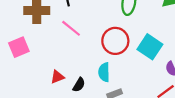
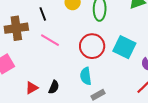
red triangle: (57, 77) -> (32, 88), moved
black semicircle: (79, 85) -> (54, 87), moved

